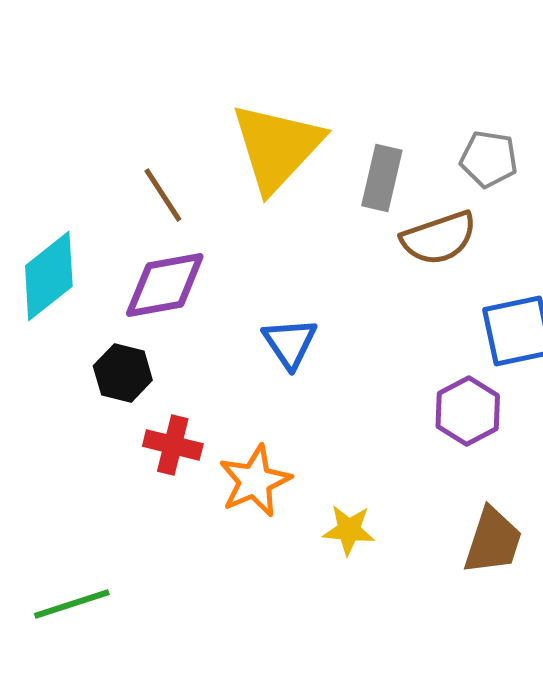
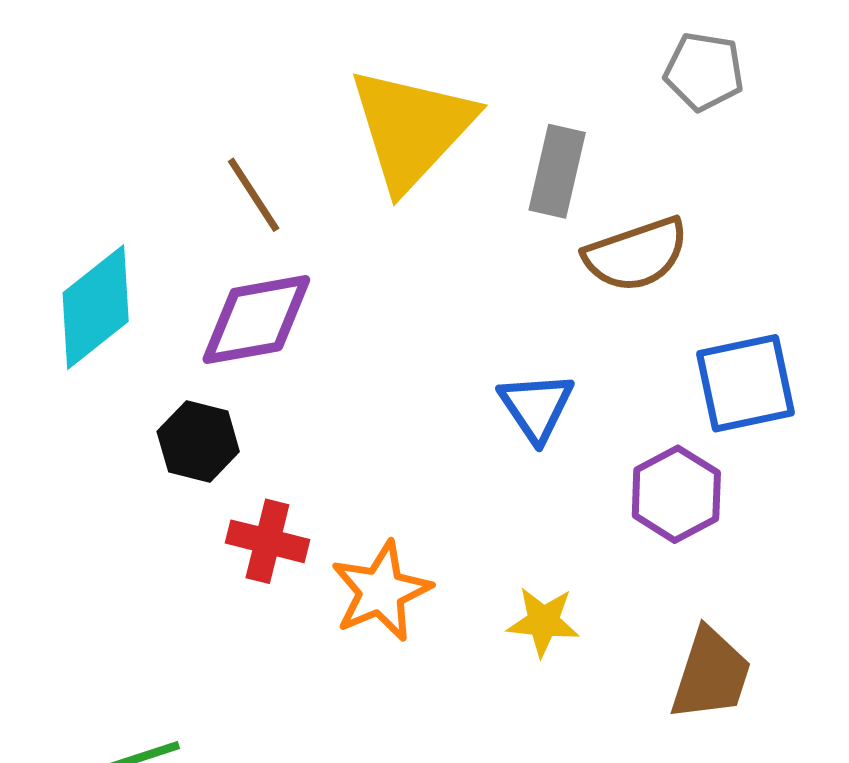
gray pentagon: (489, 159) -> (704, 71), moved
blue triangle: (290, 343) -> (536, 407), moved
yellow star: (349, 530) -> (543, 622), moved

